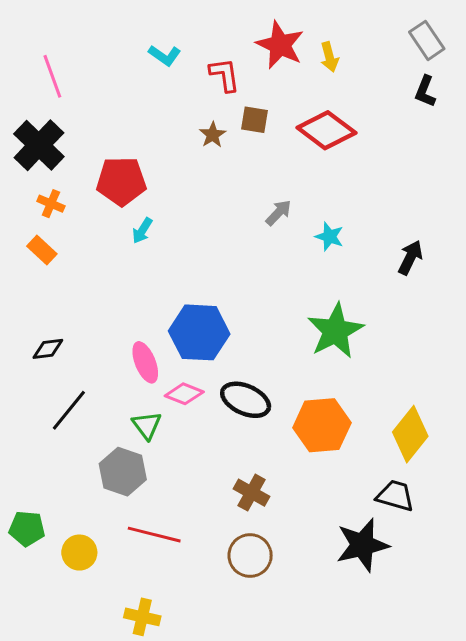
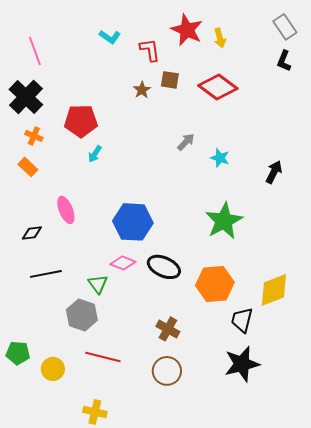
pink ellipse: (145, 362) -> (66, 210), moved
black line: (69, 410) -> (46, 274), turned 40
yellow diamond: (410, 434) -> (274, 290), turned 30
black trapezoid: (395, 496) -> (242, 320), moved, turned -92

